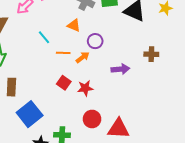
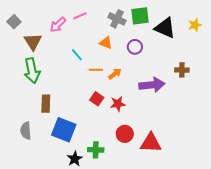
purple circle: (95, 41) -> (135, 47), moved
purple arrow: (120, 69) -> (152, 85), size x1.4
blue square: (30, 114) -> (64, 130), turned -30

